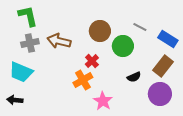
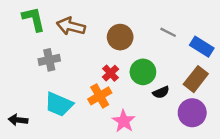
brown arrow: (59, 41) -> (71, 26), moved
gray cross: (30, 43) -> (49, 60), moved
green circle: (123, 46) -> (143, 72), moved
cyan trapezoid: (21, 72) -> (59, 104), moved

